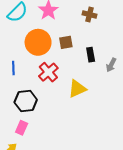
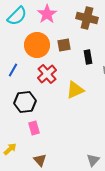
brown cross: (90, 14) -> (87, 18), size x1.5
blue line: (13, 68) -> (13, 70), turned 32
pink rectangle: (22, 128) -> (34, 128), moved, turned -40

